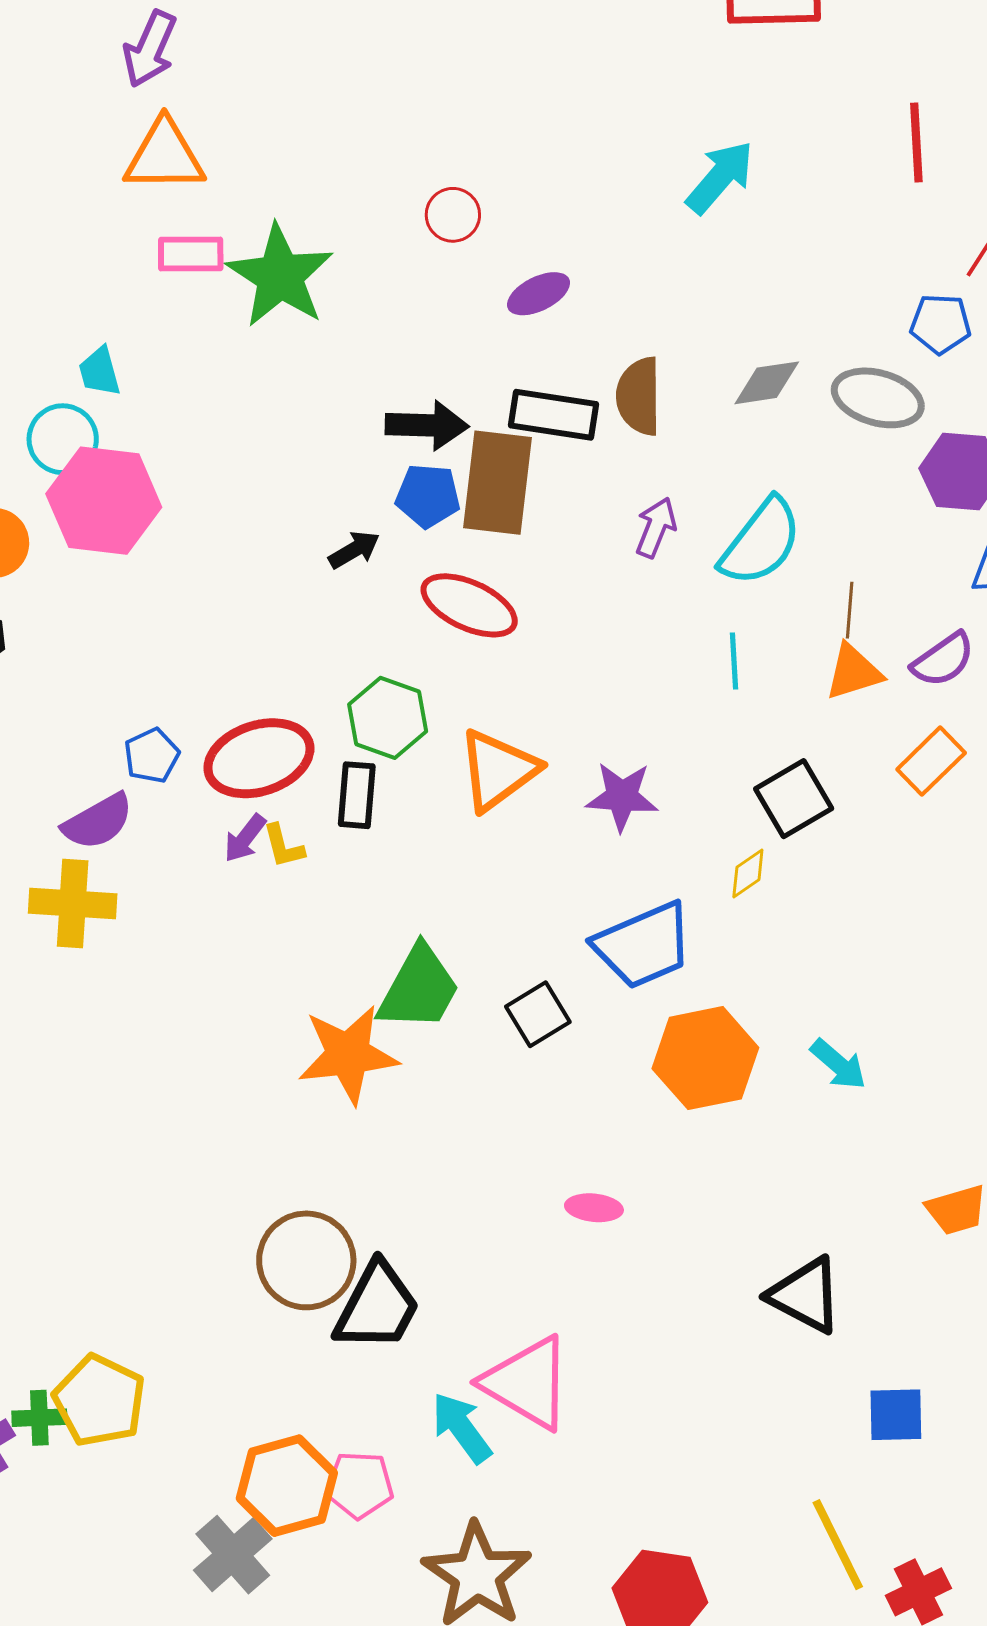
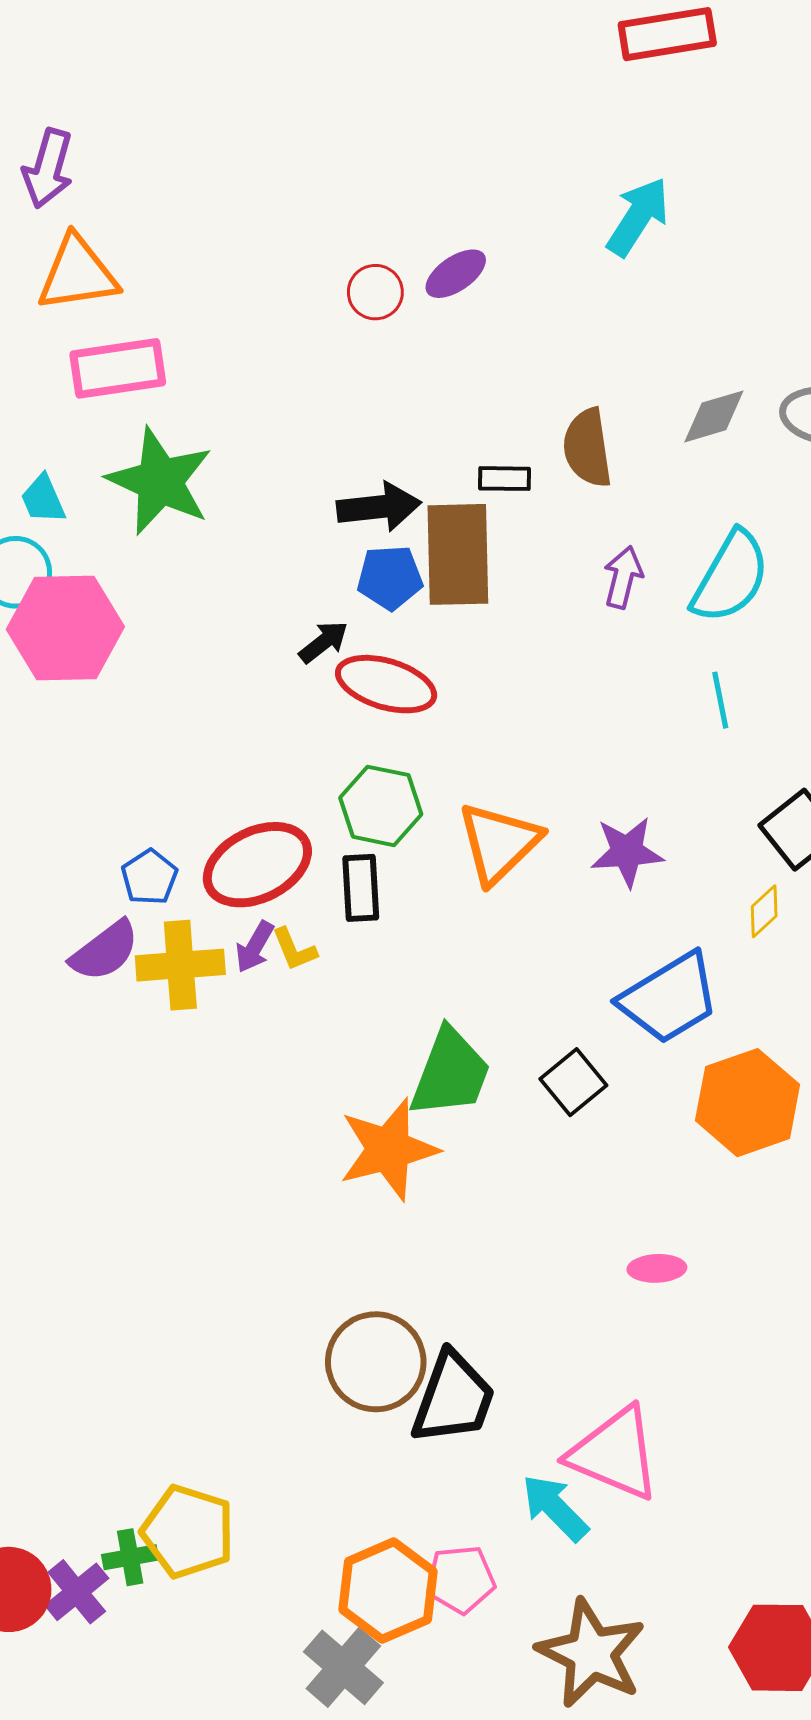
pink rectangle: (191, 254) -> (118, 368), size x1.4
green star: (280, 276) -> (160, 481), moved
purple ellipse: (538, 294) -> (456, 274), moved
black rectangle: (554, 415) -> (505, 479), size x0.6
red ellipse: (469, 605) -> (386, 684), moved
yellow cross: (73, 903) -> (180, 965), moved

